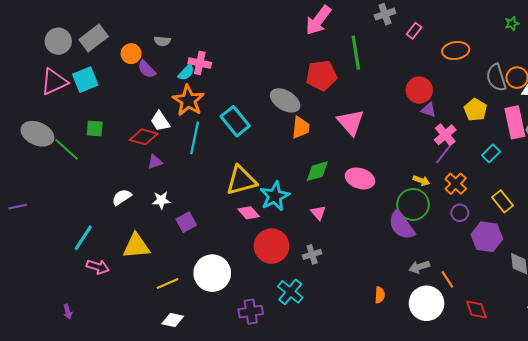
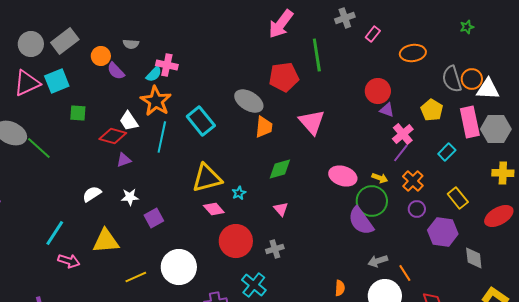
green square: (95, 129) -> (78, 113), moved
pink ellipse: (360, 178) -> (343, 176), moved
cyan star: (275, 196) -> (239, 193), size x0.5

